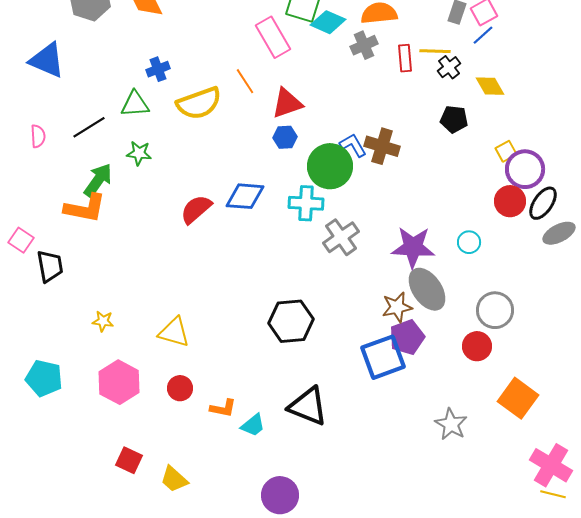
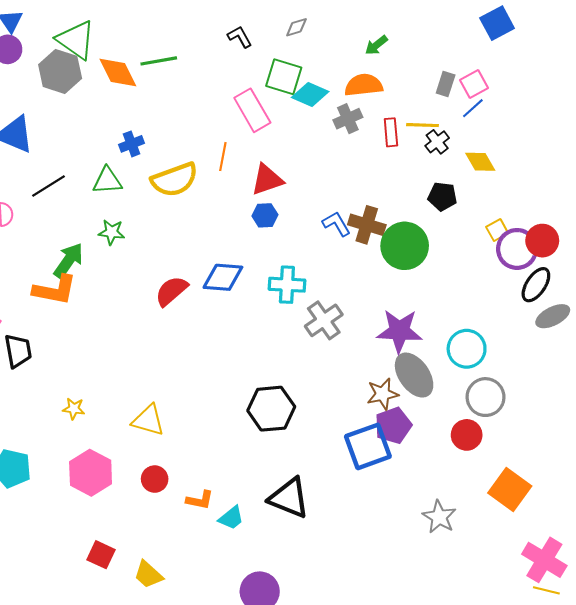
orange line: (245, 81) -> (223, 157), turned 44
black line: (89, 127) -> (49, 186), moved
green circle: (330, 166) -> (405, 246), moved
red circle: (510, 201) -> (542, 241), moved
cyan circle: (469, 242) -> (467, 349), moved, size x1.6

